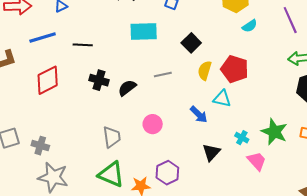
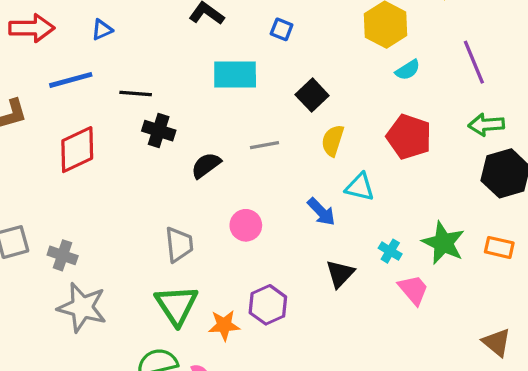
red pentagon: (235, 69) -> (409, 137), moved
black cross: (99, 80) -> (159, 131), moved
green triangle: (111, 174) -> (177, 305), turned 32

